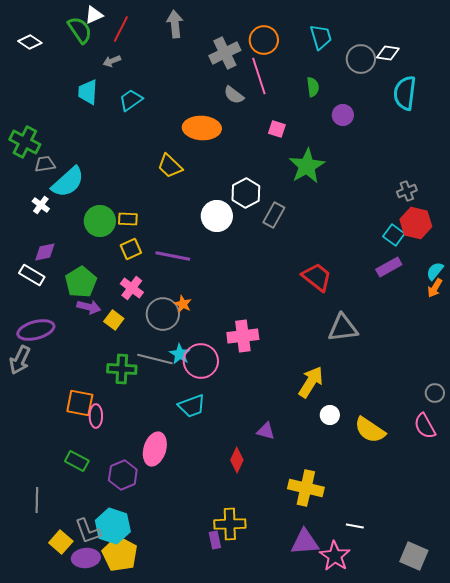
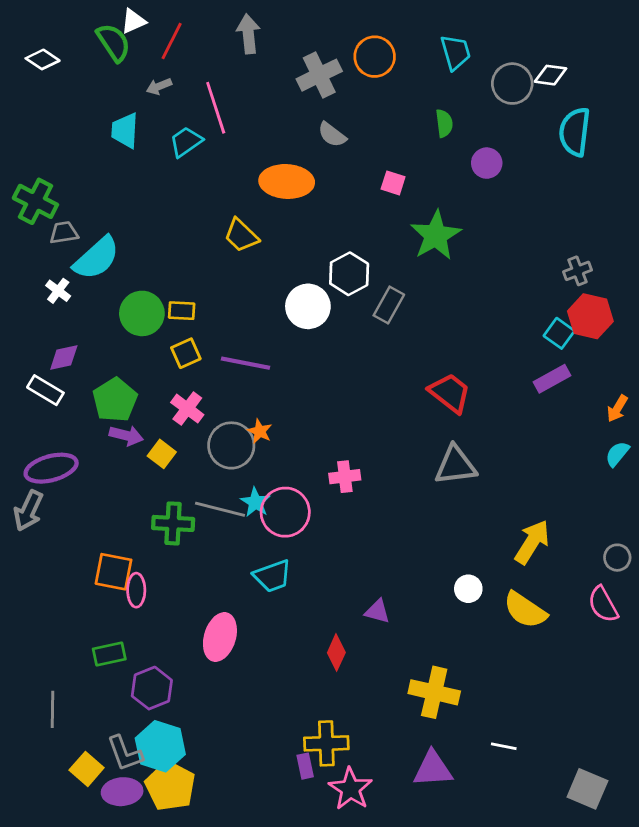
pink line: (259, 76) -> (216, 108), moved
cyan semicircle: (435, 271) -> (617, 454), moved
gray triangle: (343, 328) -> (455, 465), moved
pink cross: (243, 336) -> (345, 477), size x0.7
yellow arrow: (311, 382) -> (532, 542), moved
green rectangle: (77, 461) -> (109, 654), turned -40
purple hexagon: (123, 475) -> (152, 688), moved
pink star: (335, 556) -> (350, 789), moved

